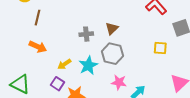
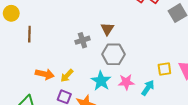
orange arrow: (38, 47) -> (45, 74), moved
yellow square: (160, 48) -> (164, 69), moved
cyan star: (88, 65) -> (101, 81), moved

